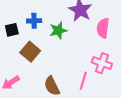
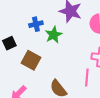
blue cross: (34, 21) -> (36, 24), moved

